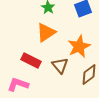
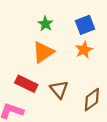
orange star: (79, 46) -> (84, 50), moved, size x0.7

